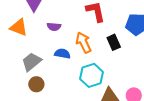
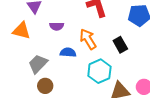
black rectangle: (114, 42) -> (120, 45), moved

